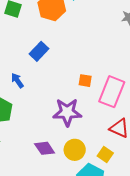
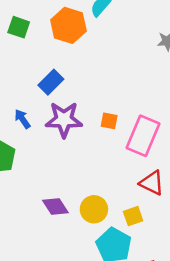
purple star: (67, 112) -> (64, 120), moved
yellow square: (105, 154) -> (133, 216), turned 35

